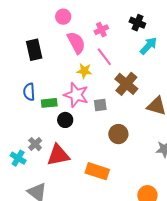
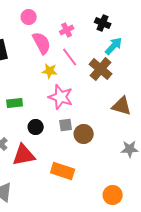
brown cross: (126, 84) -> (101, 69), moved
pink star: (76, 95) -> (61, 97), moved
gray square: (100, 105) -> (66, 125), moved
black circle: (65, 120) -> (36, 127), moved

